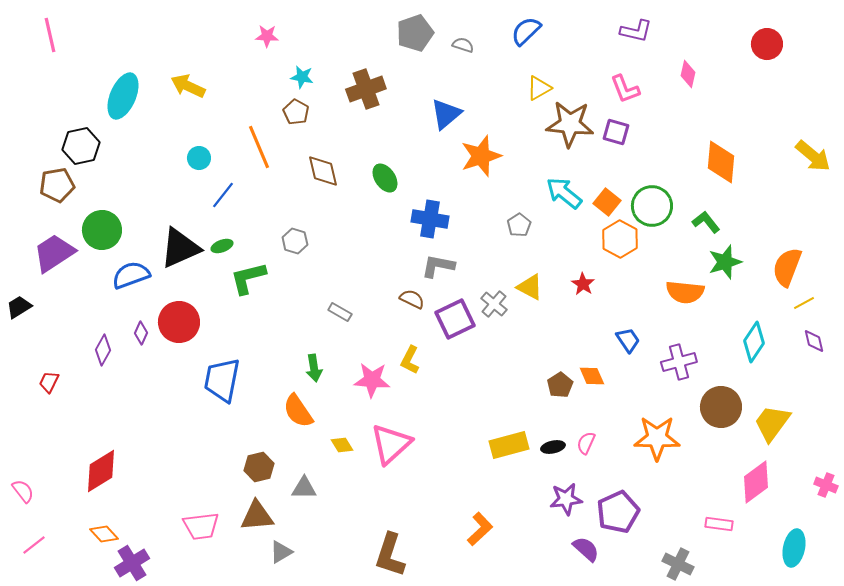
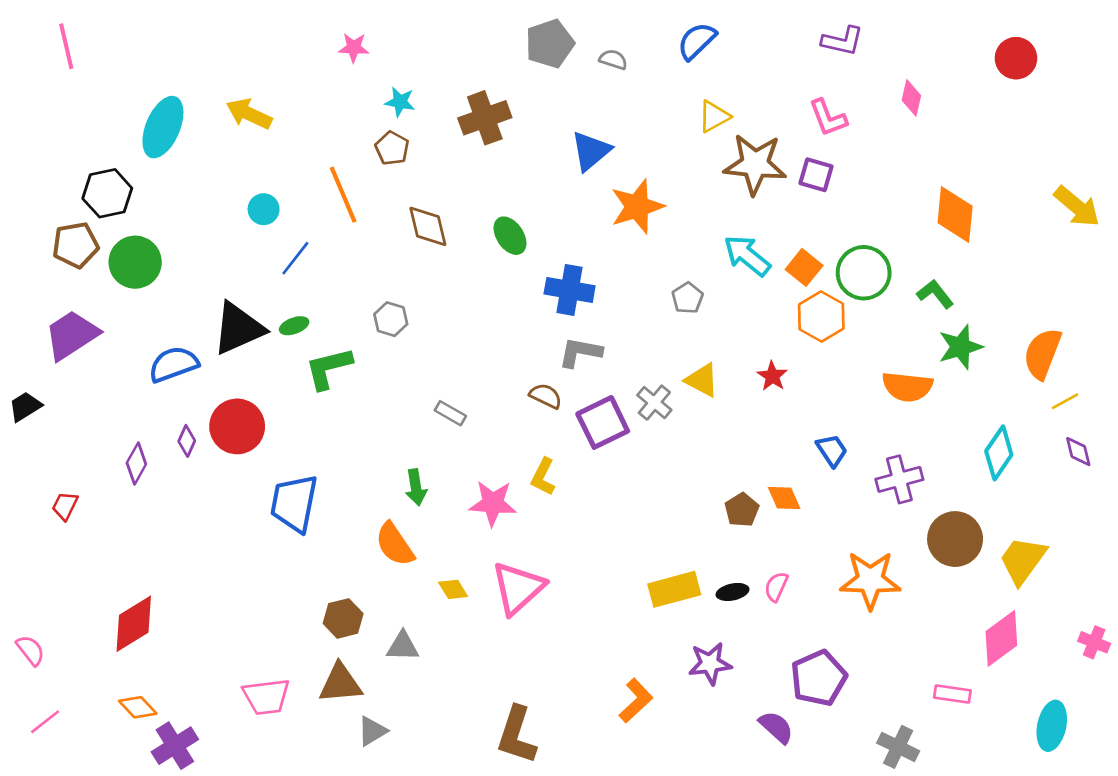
green circle: (102, 230) -> (135, 262), moved
purple star: (566, 499) -> (710, 664), moved

